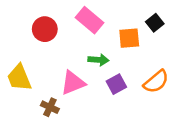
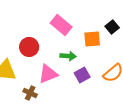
red circle: (45, 29) -> (29, 47), moved

